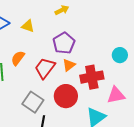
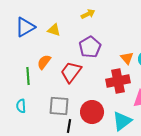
orange triangle: (69, 65) -> (127, 58), moved, turned -32
red circle: (66, 96) -> (92, 112), moved
gray square: (33, 102) -> (59, 106), turned -30

